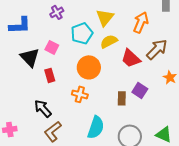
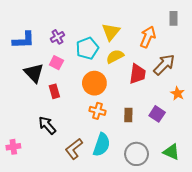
purple cross: (57, 12) -> (57, 37), moved
red trapezoid: (131, 58) -> (138, 74), turned -125
purple square: (140, 90) -> (157, 114), moved
orange cross: (80, 94) -> (98, 111), moved
brown L-shape: (53, 131) -> (74, 149), moved

